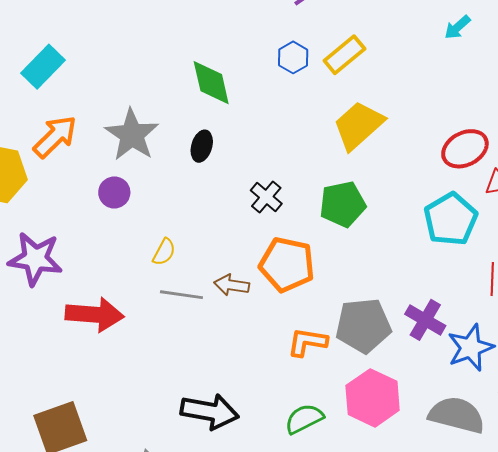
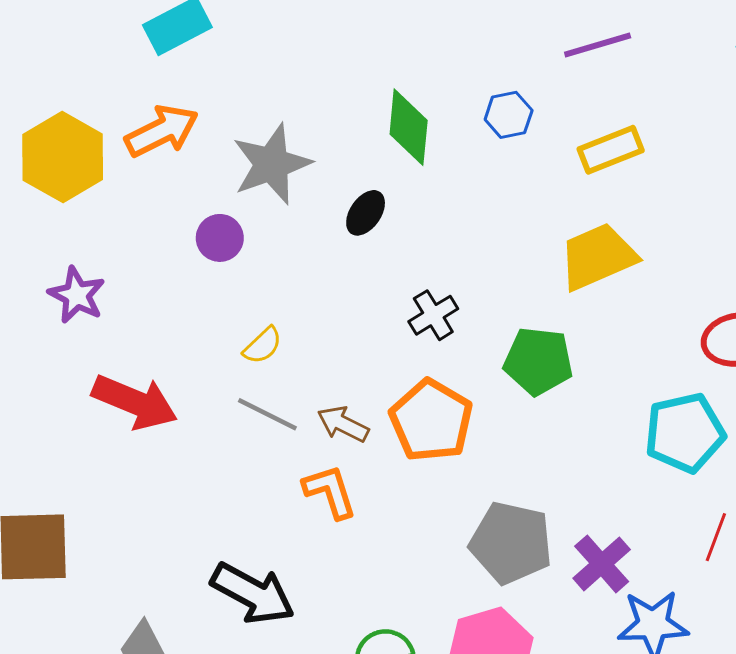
blue hexagon: (293, 57) -> (509, 115), moved
purple star: (35, 259) -> (77, 295), size x0.7
orange L-shape: (307, 342) -> (330, 492), moved, turned 45

